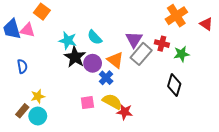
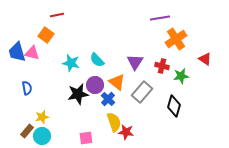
red triangle: (206, 24) -> (205, 59), moved
gray rectangle: (141, 54) -> (142, 92), moved
black star: (75, 57) -> (78, 94), moved, turned 30
yellow semicircle: (112, 102) -> (114, 122), turned 42
pink square: (87, 103) -> (86, 138), moved

